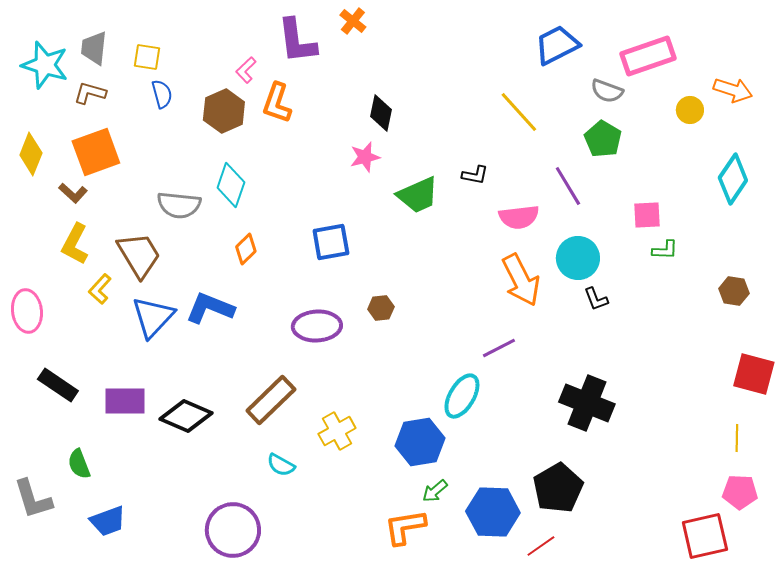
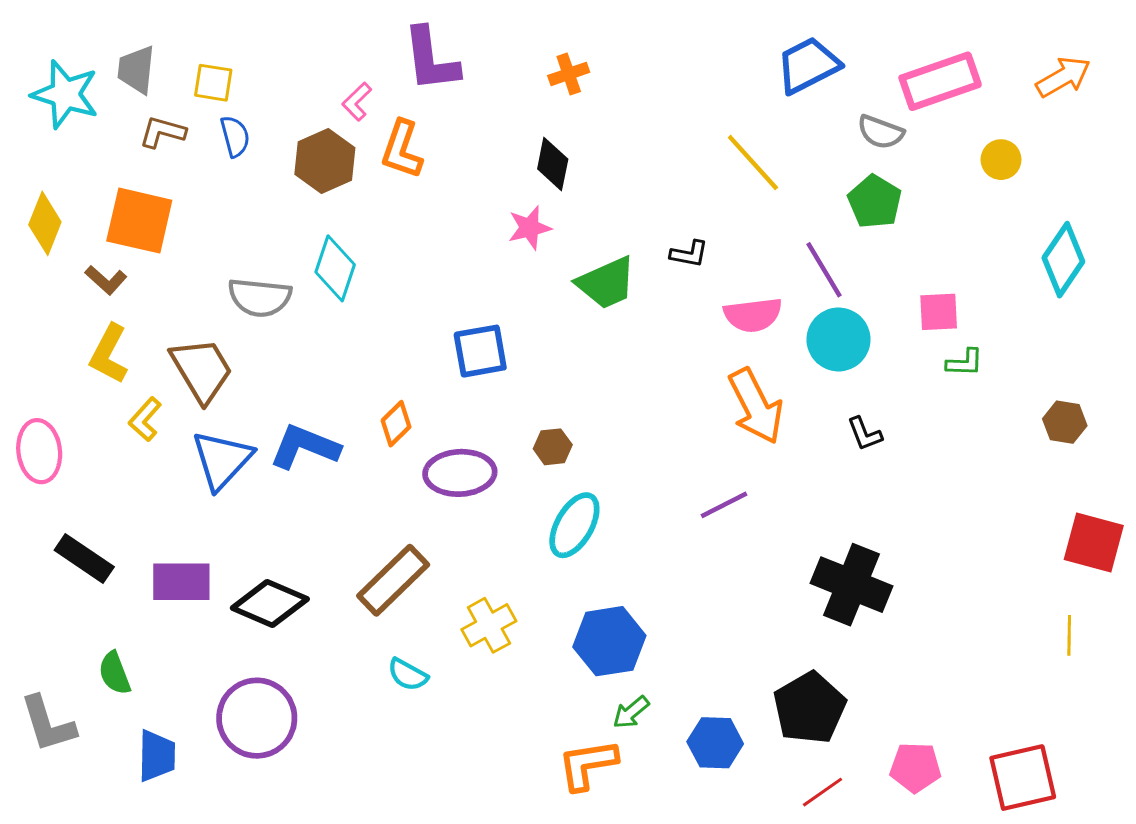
orange cross: (353, 21) -> (569, 74), moved, turned 32
orange arrow: (733, 90) -> (1063, 77), moved, turned -48
brown L-shape: (90, 93) -> (162, 132), moved
orange square: (96, 152) -> (139, 221), turned 33
orange diamond: (246, 249) -> (396, 424), moved
cyan circle: (578, 258) -> (838, 339), moved
cyan ellipse: (462, 396) -> (574, 525), moved
pink pentagon: (740, 492) -> (915, 767), moved
blue hexagon: (493, 512) -> (715, 743), size x0.7
blue trapezoid: (108, 521) -> (157, 756), turned -69
purple circle: (233, 530) -> (257, 718), moved
red line: (541, 546) -> (823, 792), moved

